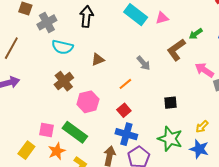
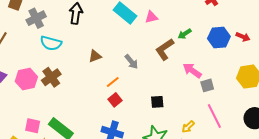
brown triangle: (98, 60) -> (95, 56), moved
pink hexagon: (88, 102) -> (26, 79), moved
red square: (124, 110) -> (115, 100), moved

